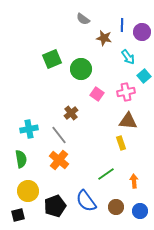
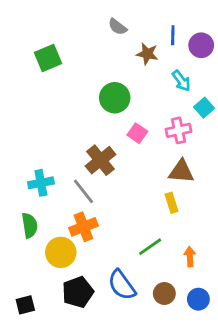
green square: (52, 59) -> (48, 58), moved
brown cross: (71, 113) -> (100, 160), size x1.5
orange cross: (59, 160) -> (83, 227), turned 30
yellow circle: (28, 191) -> (61, 252), moved

